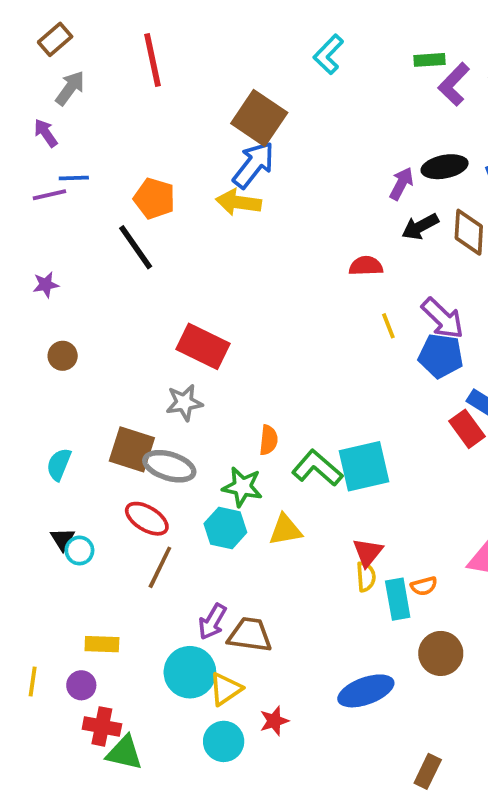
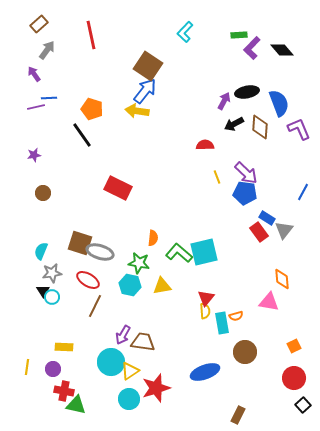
gray star: (184, 403) -> (52, 273), moved
red star: (274, 721) -> (156, 388), size x1.8

